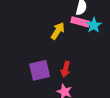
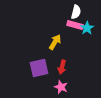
yellow arrow: (58, 31) -> (55, 42), moved

